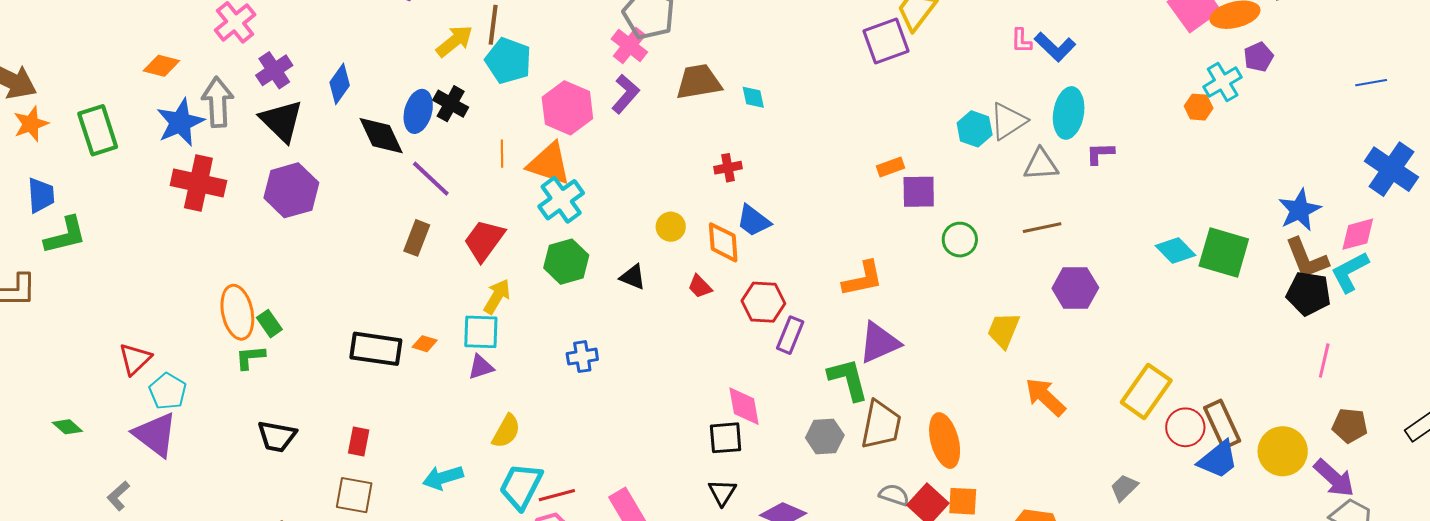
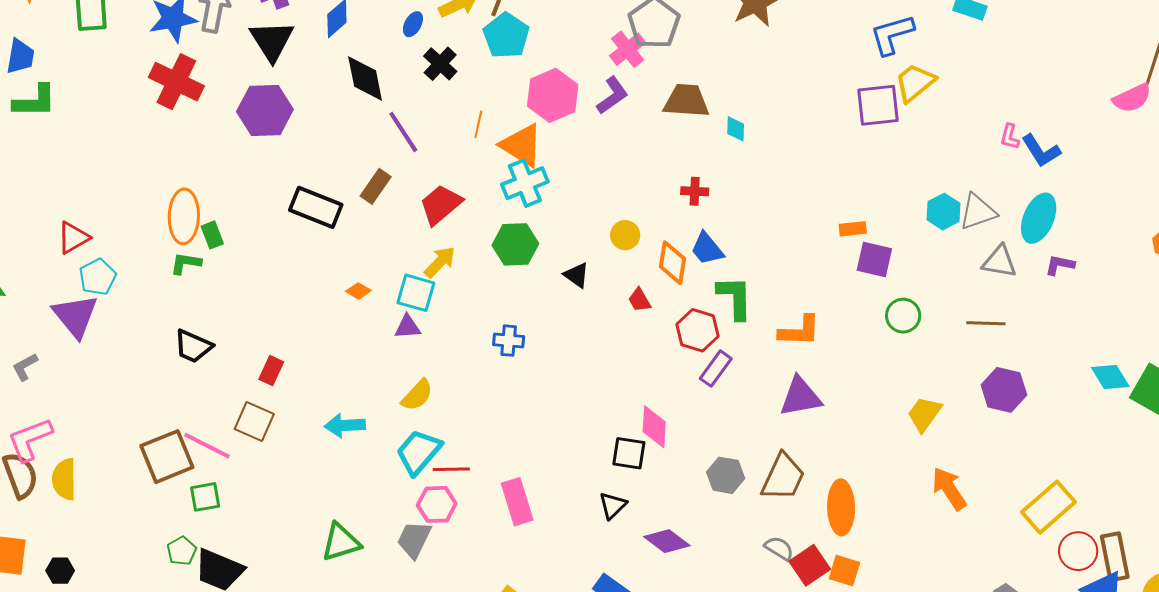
blue ellipse: (418, 111) -> (413, 24), moved, size x0.6
black rectangle: (376, 349) -> (316, 207), moved
green L-shape: (848, 379) -> (735, 298), moved

